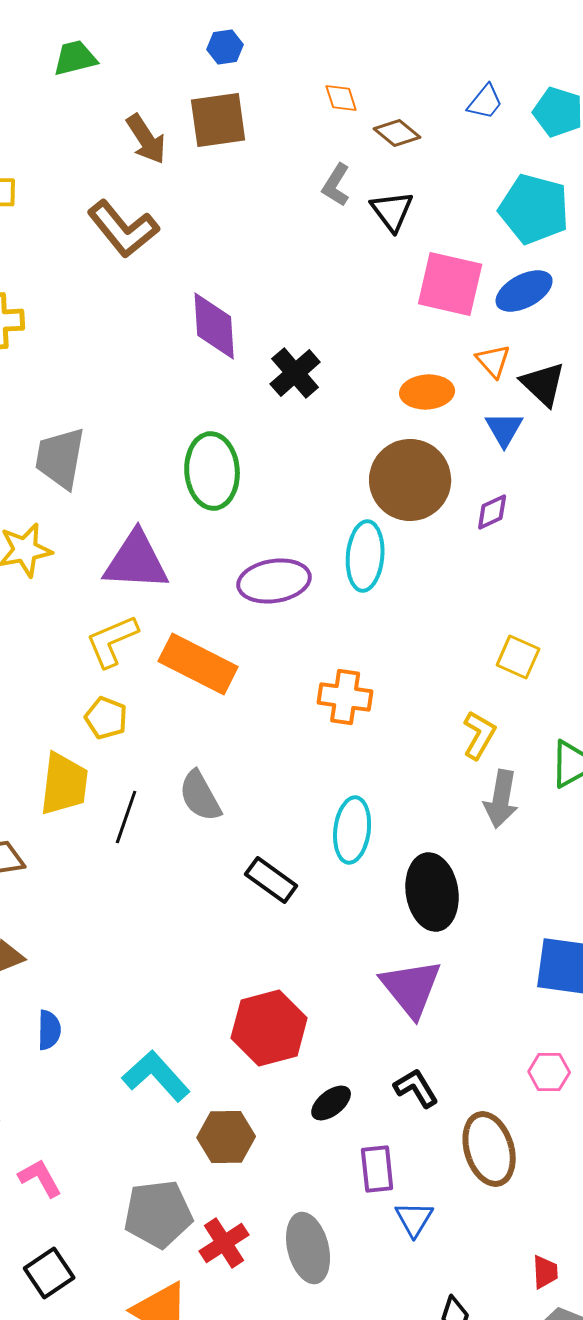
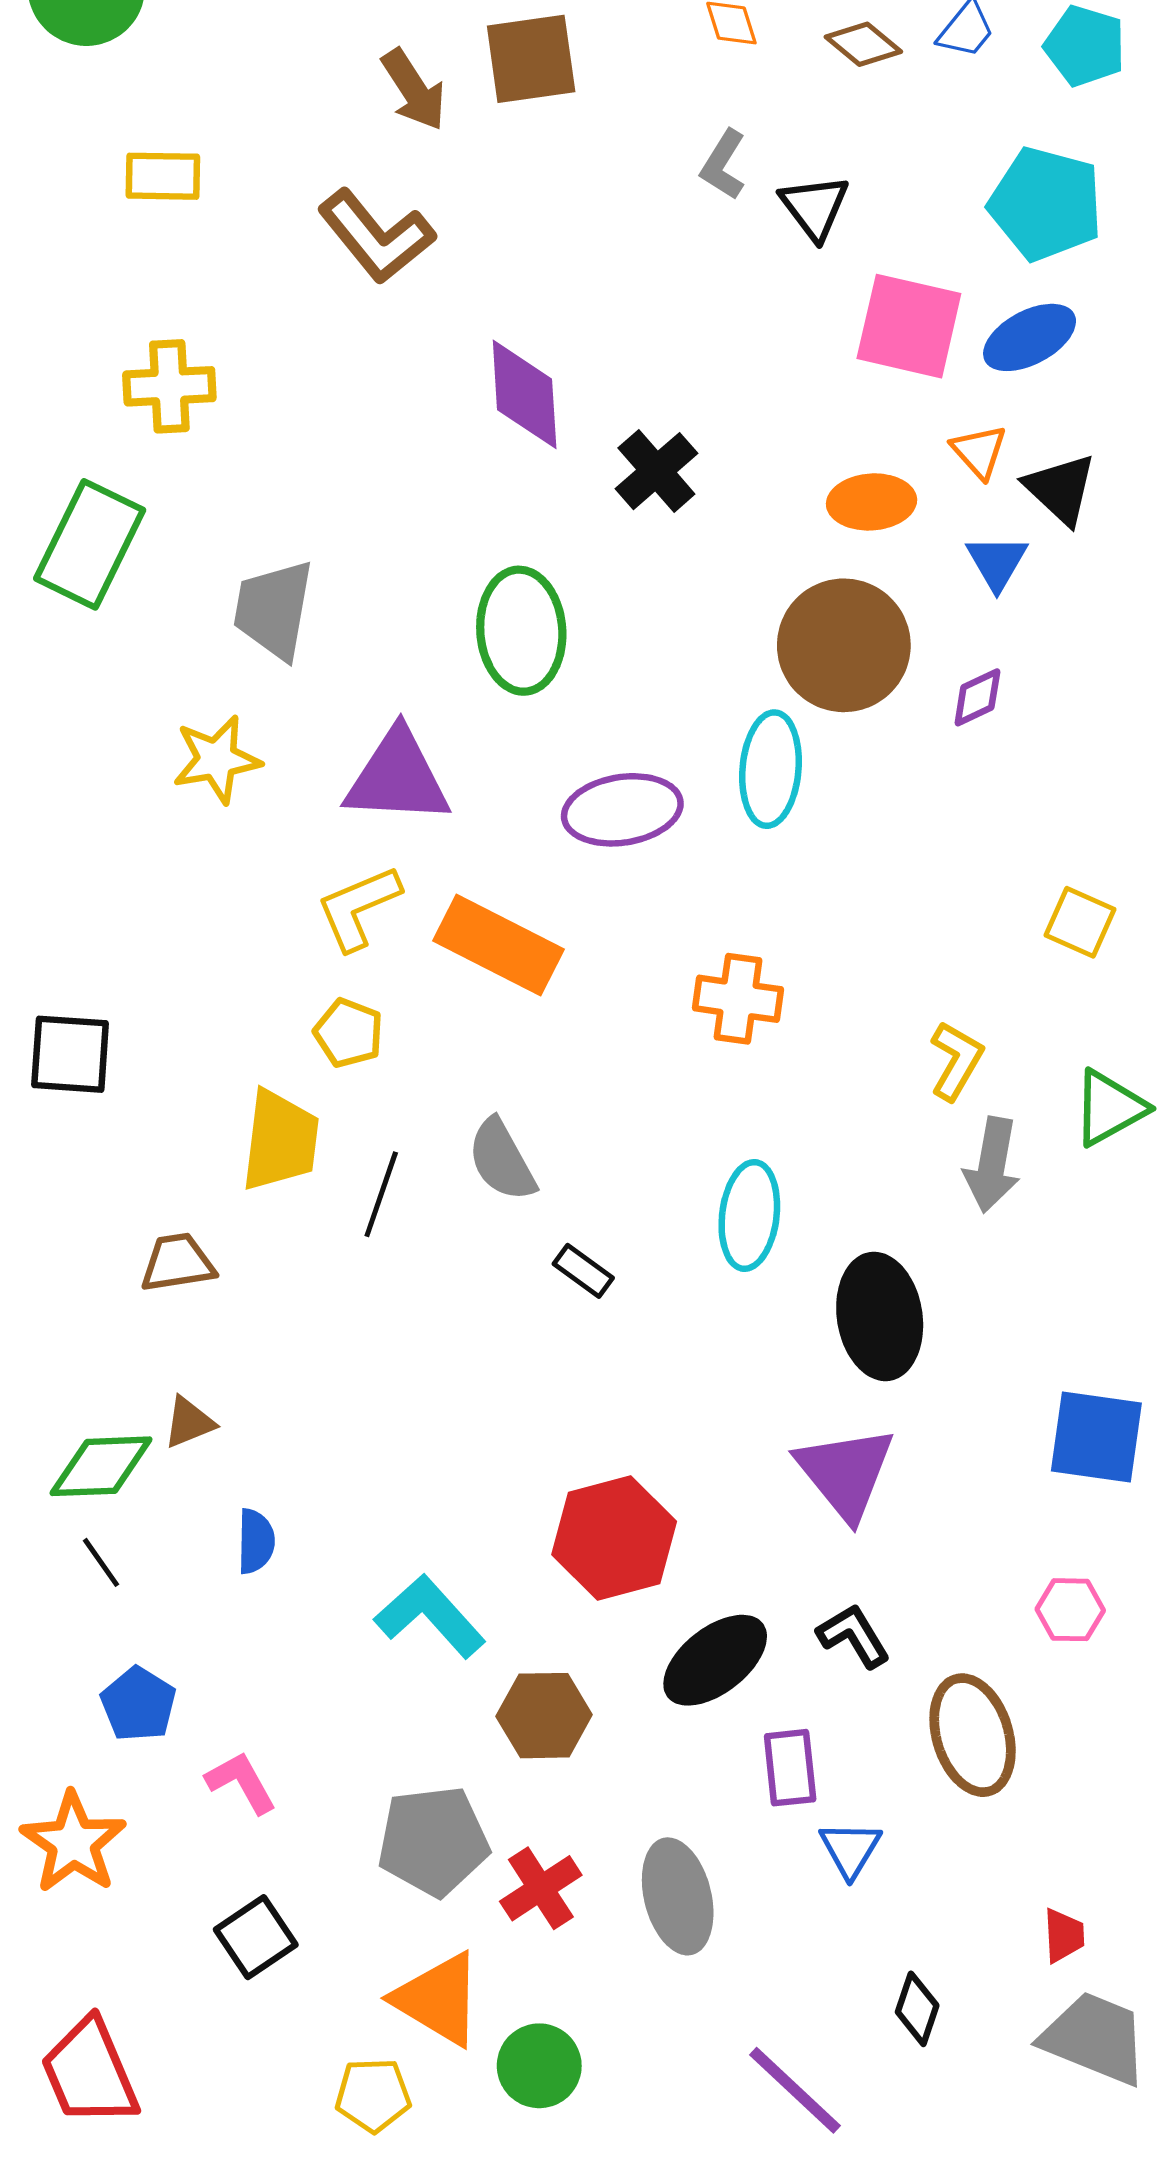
brown diamond: (397, 133) -> (863, 44), moved
yellow square: (518, 657) -> (1080, 922), moved
black rectangle: (271, 880) -> (583, 1271), moved, size x0.7
black ellipse: (331, 1103) -> (715, 1660), size x1.6

